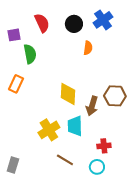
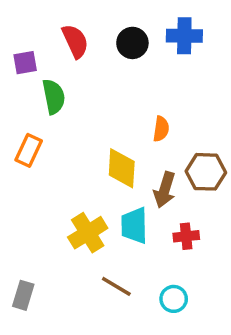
blue cross: (103, 20) -> (184, 36), turned 36
orange semicircle: (88, 48) -> (161, 129), moved
red cross: (104, 146) -> (186, 236), moved

